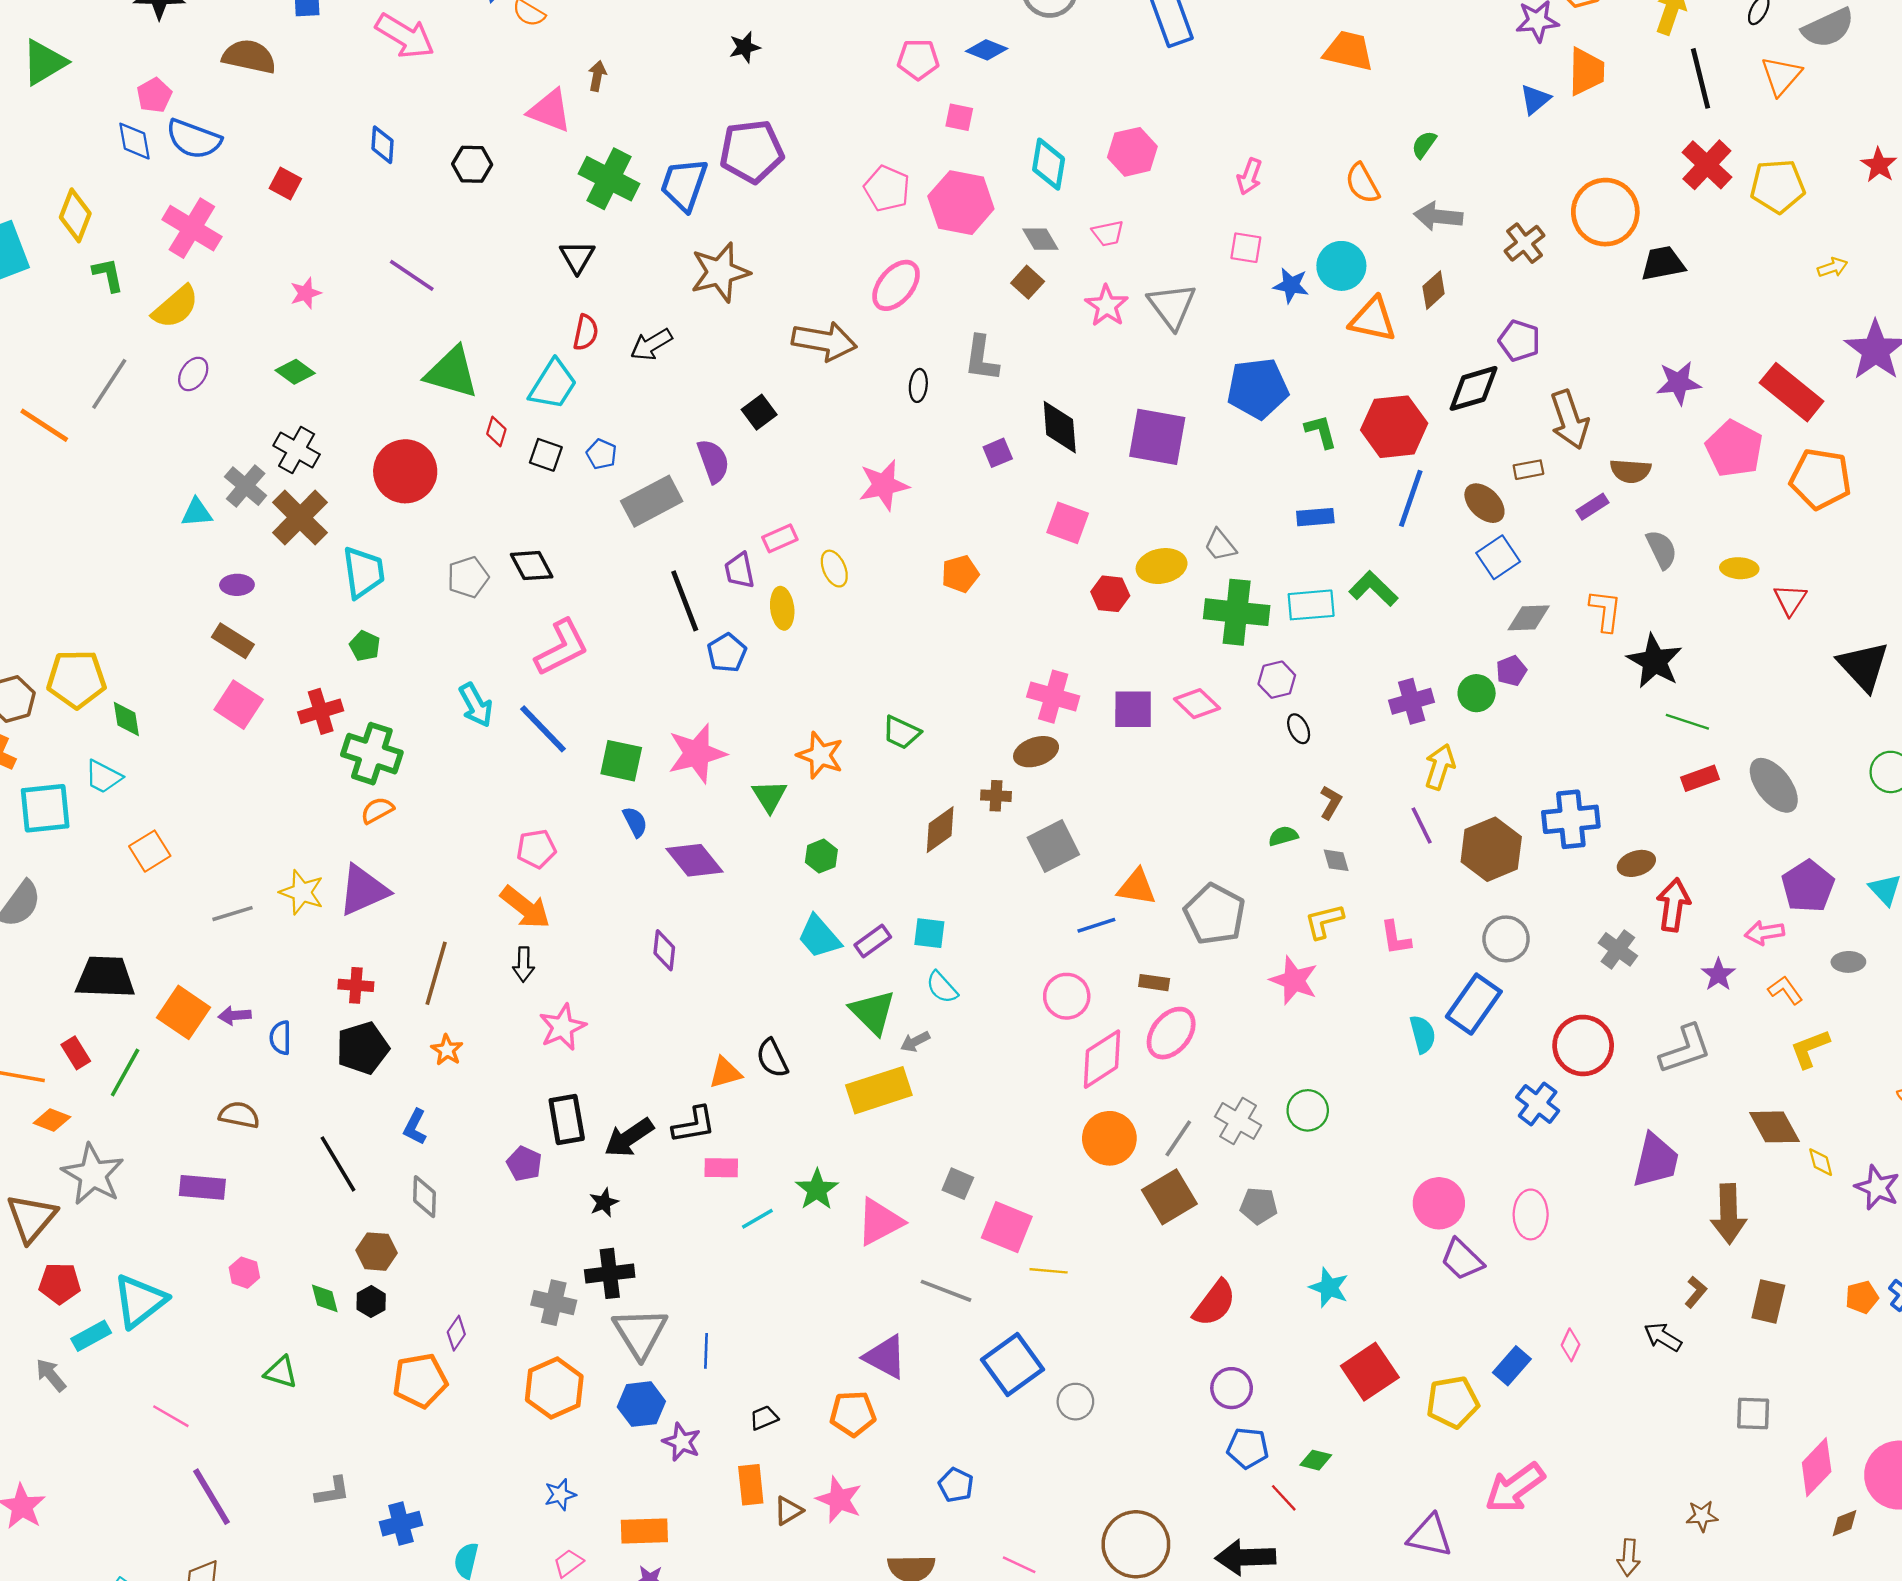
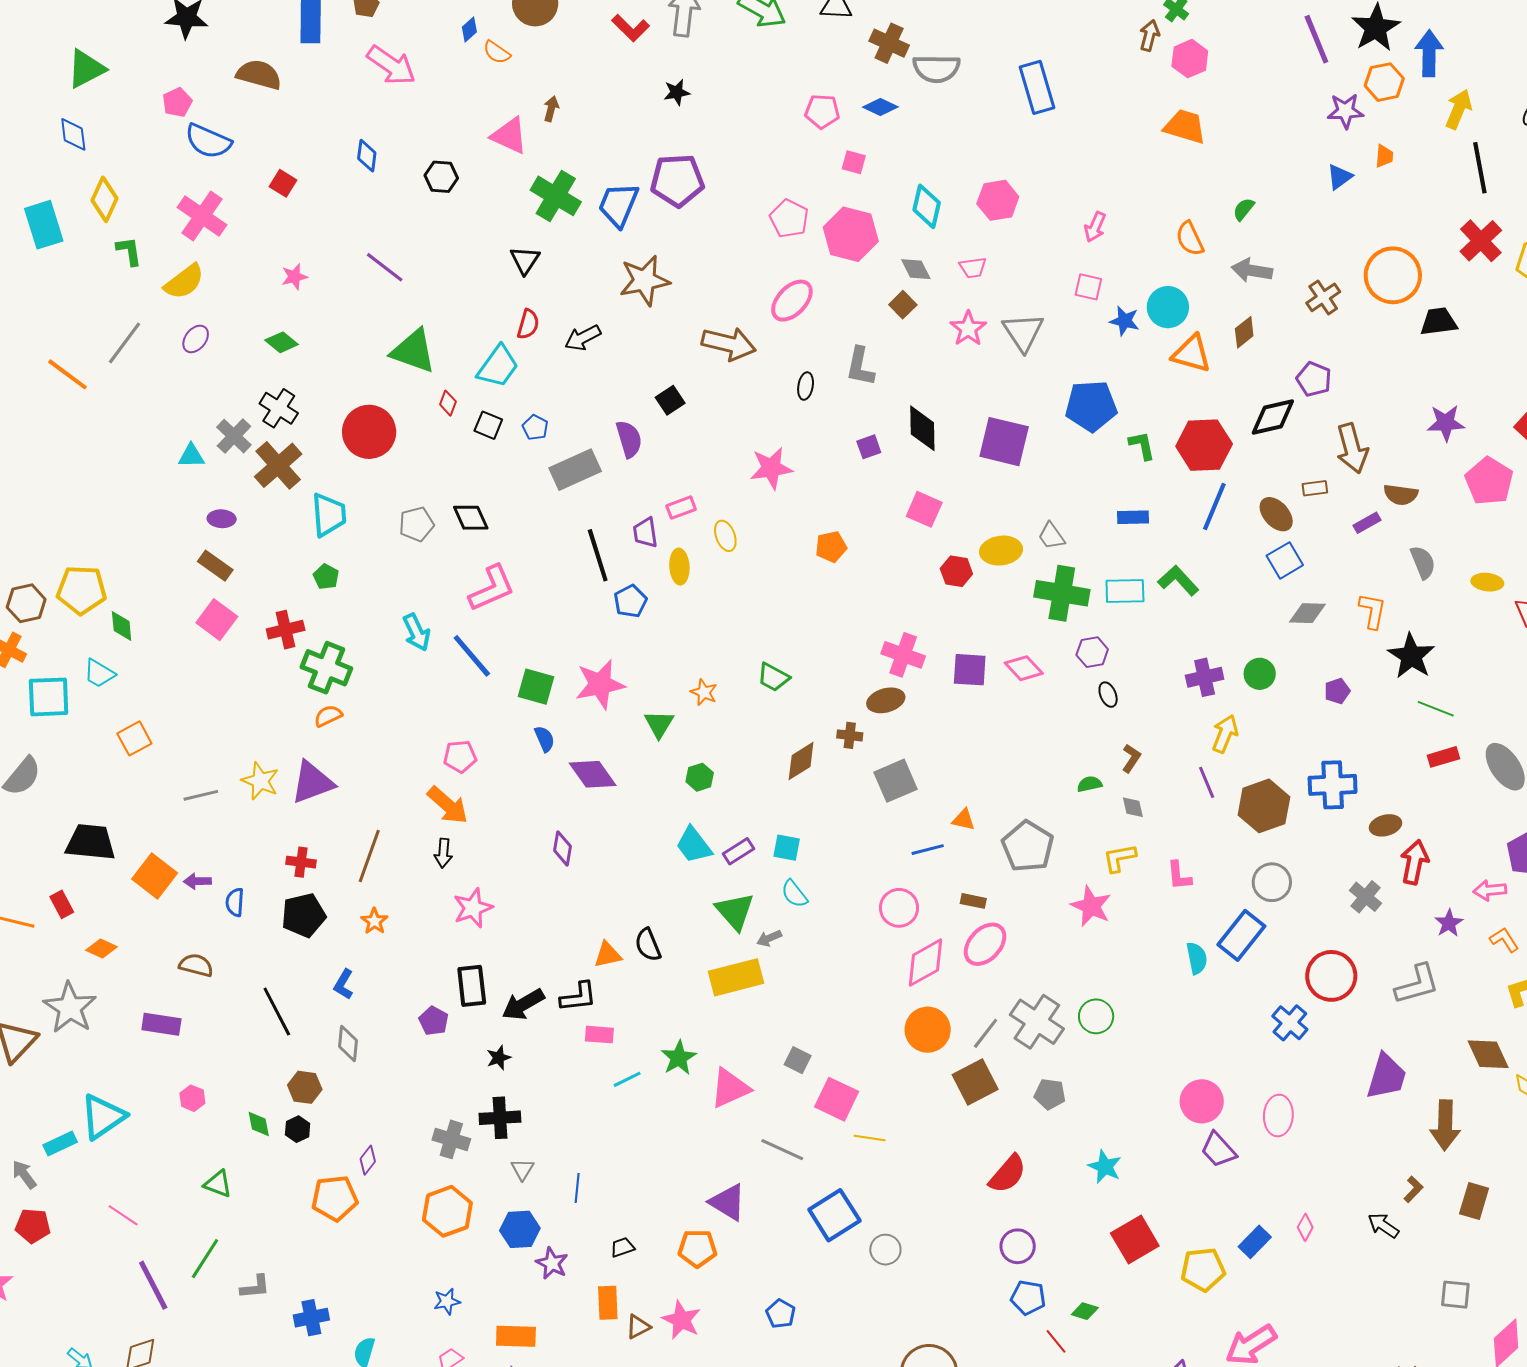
orange trapezoid: (1586, 72) -> (1384, 156), size x0.6
blue diamond: (134, 141) -> (73, 134), moved
purple pentagon: (1511, 671) -> (1337, 691), moved
orange star: (820, 755) -> (704, 692), size x0.7
orange triangle: (1137, 887) -> (963, 820), size x0.7
green line: (125, 1072) -> (205, 1259), moved
orange diamond: (52, 1120) -> (102, 949), moved
gray cross: (1238, 1121) -> (1037, 1022), size x1.4
red pentagon: (60, 1283) -> (33, 1226), moved
gray triangle: (640, 1333) -> (523, 1169), size x0.5

